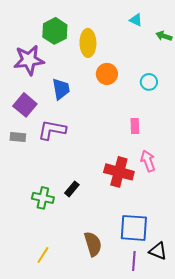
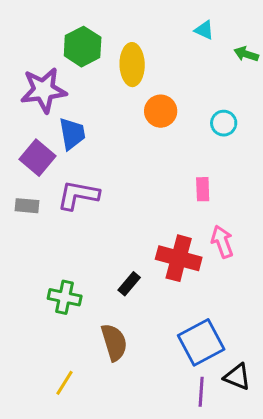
blue trapezoid: (61, 89) -> (72, 134), moved
black rectangle: (72, 189) -> (129, 284), moved
blue square: (134, 228) -> (201, 342), turned -32
brown semicircle: (93, 244) -> (114, 342), moved

